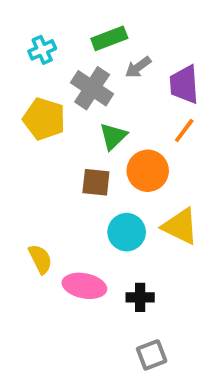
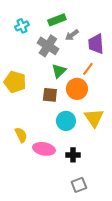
yellow pentagon: (44, 119) -> (15, 82), moved
orange line: (184, 130) -> (88, 69), moved
yellow triangle: (180, 226) -> (94, 118), turned 30

